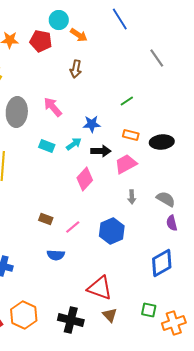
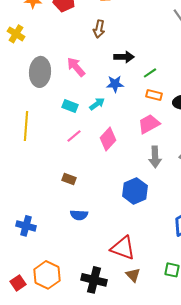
green line: (127, 101) -> (150, 73), moved
black arrow: (101, 151) -> (124, 57), moved
gray arrow: (132, 197) -> (155, 157), size x1.5
pink line: (73, 227) -> (74, 136), moved

